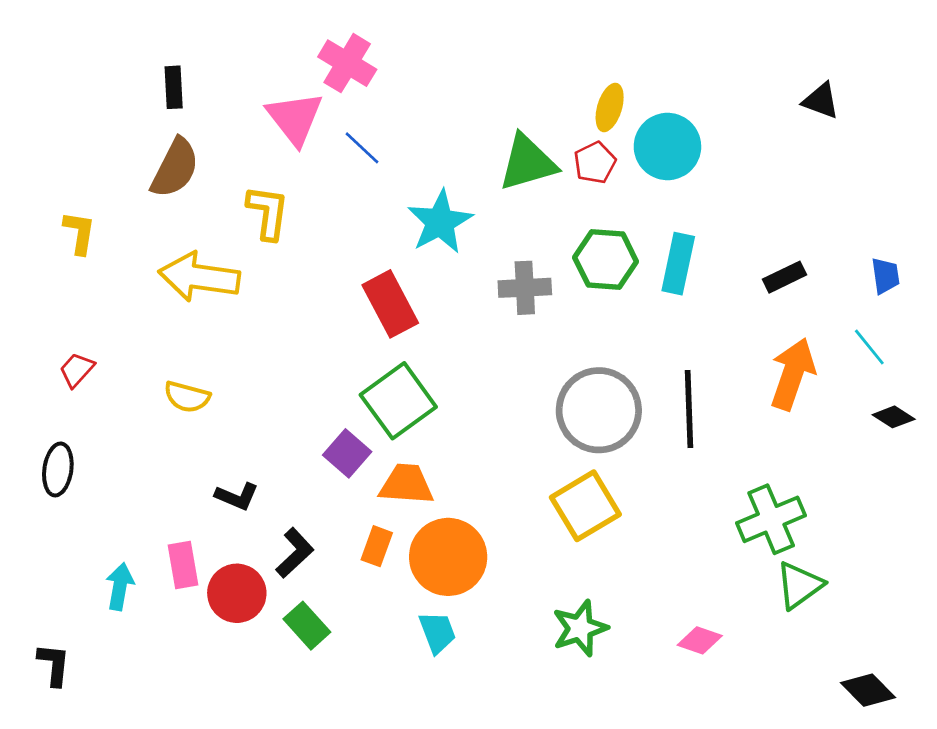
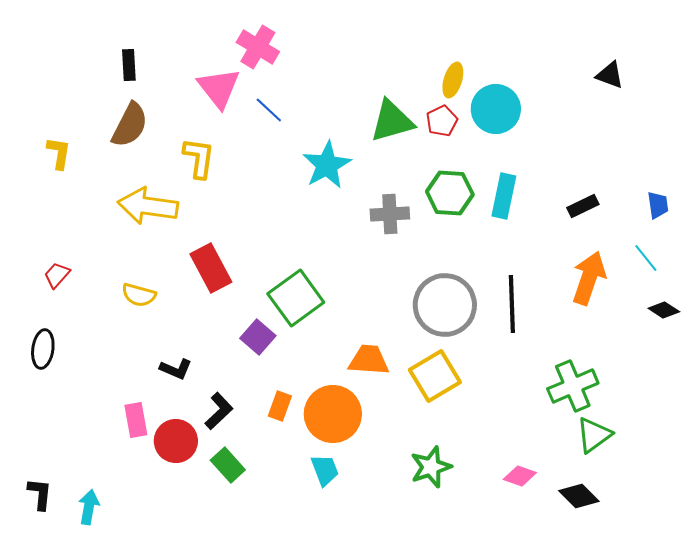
yellow L-shape: (79, 233) -> (59, 153), moved
red rectangle: (390, 304) -> (211, 268), moved
orange trapezoid: (406, 484) -> (369, 360), moved
cyan arrow: (120, 587) -> (89, 507), moved
black diamond: (868, 690) -> (579, 496), moved

